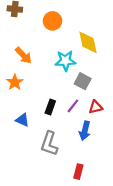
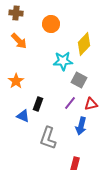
yellow diamond: (88, 42) -> (84, 44), turned 55
orange arrow: (23, 55) -> (19, 41), moved
black rectangle: (50, 107) -> (38, 104), moved

